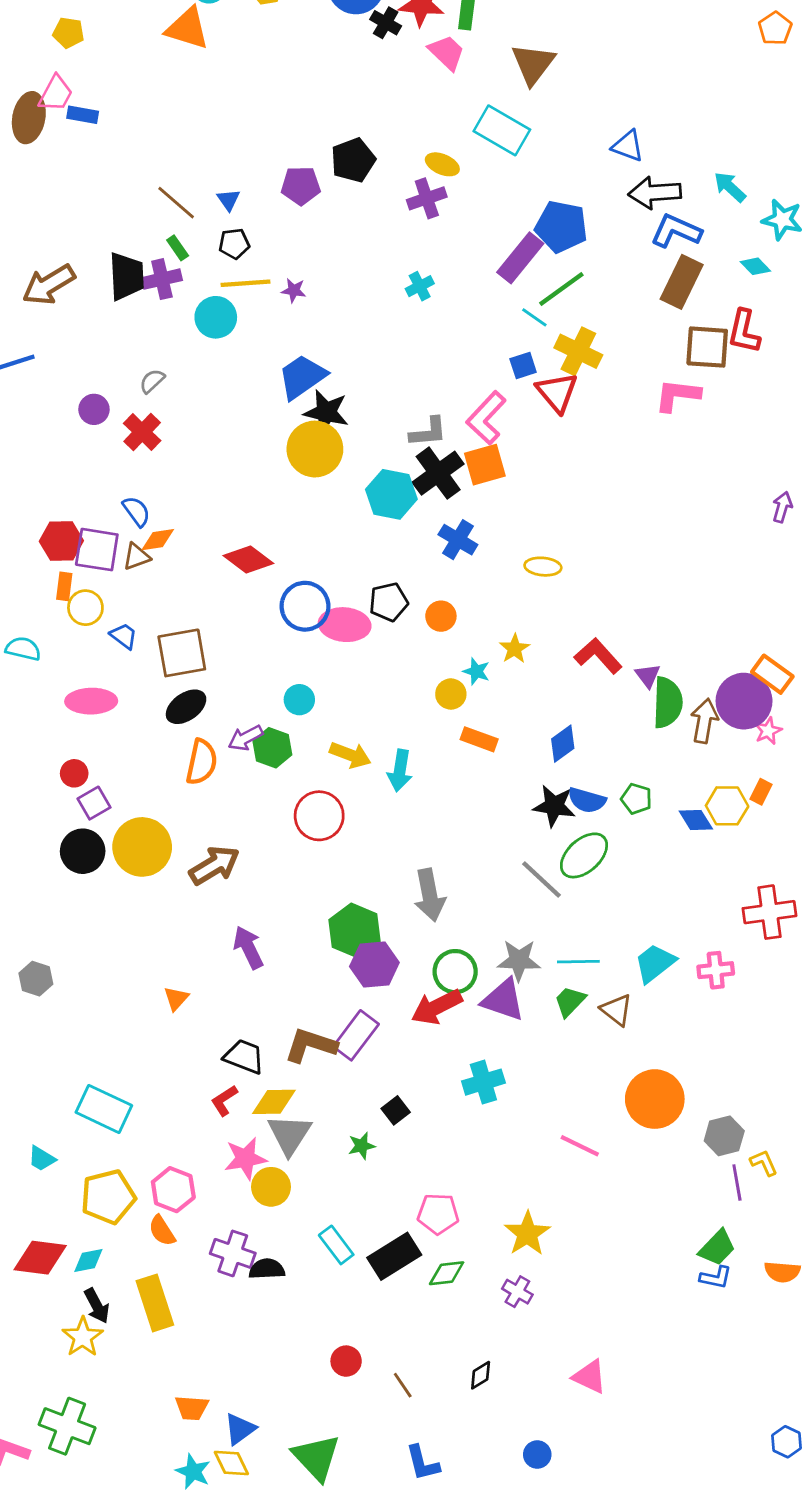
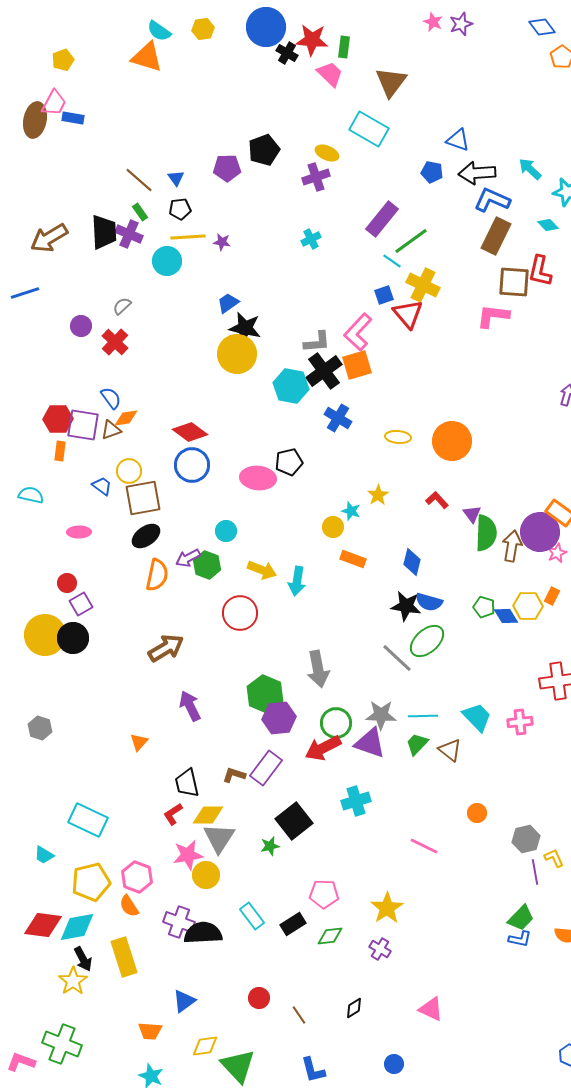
yellow pentagon: (68, 33) -> (63, 60), turned -30
blue pentagon: (561, 227) -> (432, 172), moved, size x0.6
purple cross: (162, 279) -> (129, 234), turned 36
blue trapezoid: (302, 377) -> (228, 303), size x0.6
blue circle: (305, 606) -> (192, 465), moved
yellow circle: (85, 608) -> (129, 471), moved
orange circle: (441, 616) -> (452, 441), moved, size x1.8
red L-shape: (598, 656) -> (437, 500), size x0.7
pink ellipse: (91, 701) -> (79, 532), size x0.7
blue diamond: (563, 744) -> (412, 562), turned -40
green pentagon: (636, 799) -> (484, 607), moved
yellow circle: (142, 847) -> (45, 635), moved
cyan trapezoid: (655, 963) -> (477, 717), turned 84
brown L-shape: (311, 1045) -> (234, 775), size x0.6
black trapezoid: (244, 1057) -> (187, 783), turned -124
orange circle: (655, 1099) -> (477, 813), size x0.5
black square: (396, 1110) -> (294, 821), size x1.8
black rectangle: (394, 1256) -> (293, 924), size x0.7
cyan diamond: (88, 1260) -> (77, 927), size x1.6
black semicircle: (267, 1269) -> (203, 933), size x1.5
blue triangle: (240, 1429) -> (184, 1001), moved
yellow diamond: (231, 1463) -> (205, 1046), moved, turned -72

